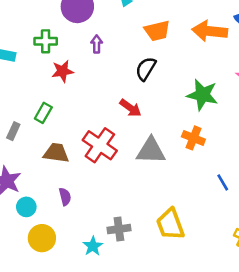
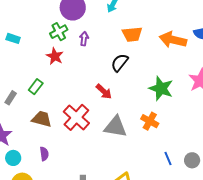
green cross: (46, 41) -> (59, 32), moved, turned -36
red star: (63, 71) -> (55, 56), turned 30

